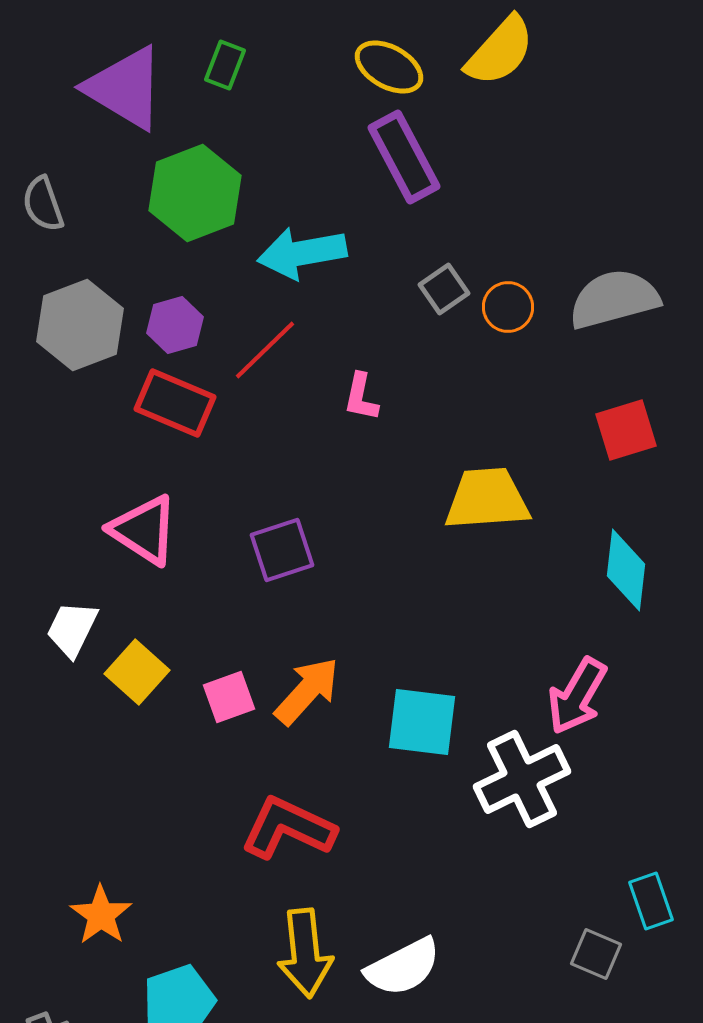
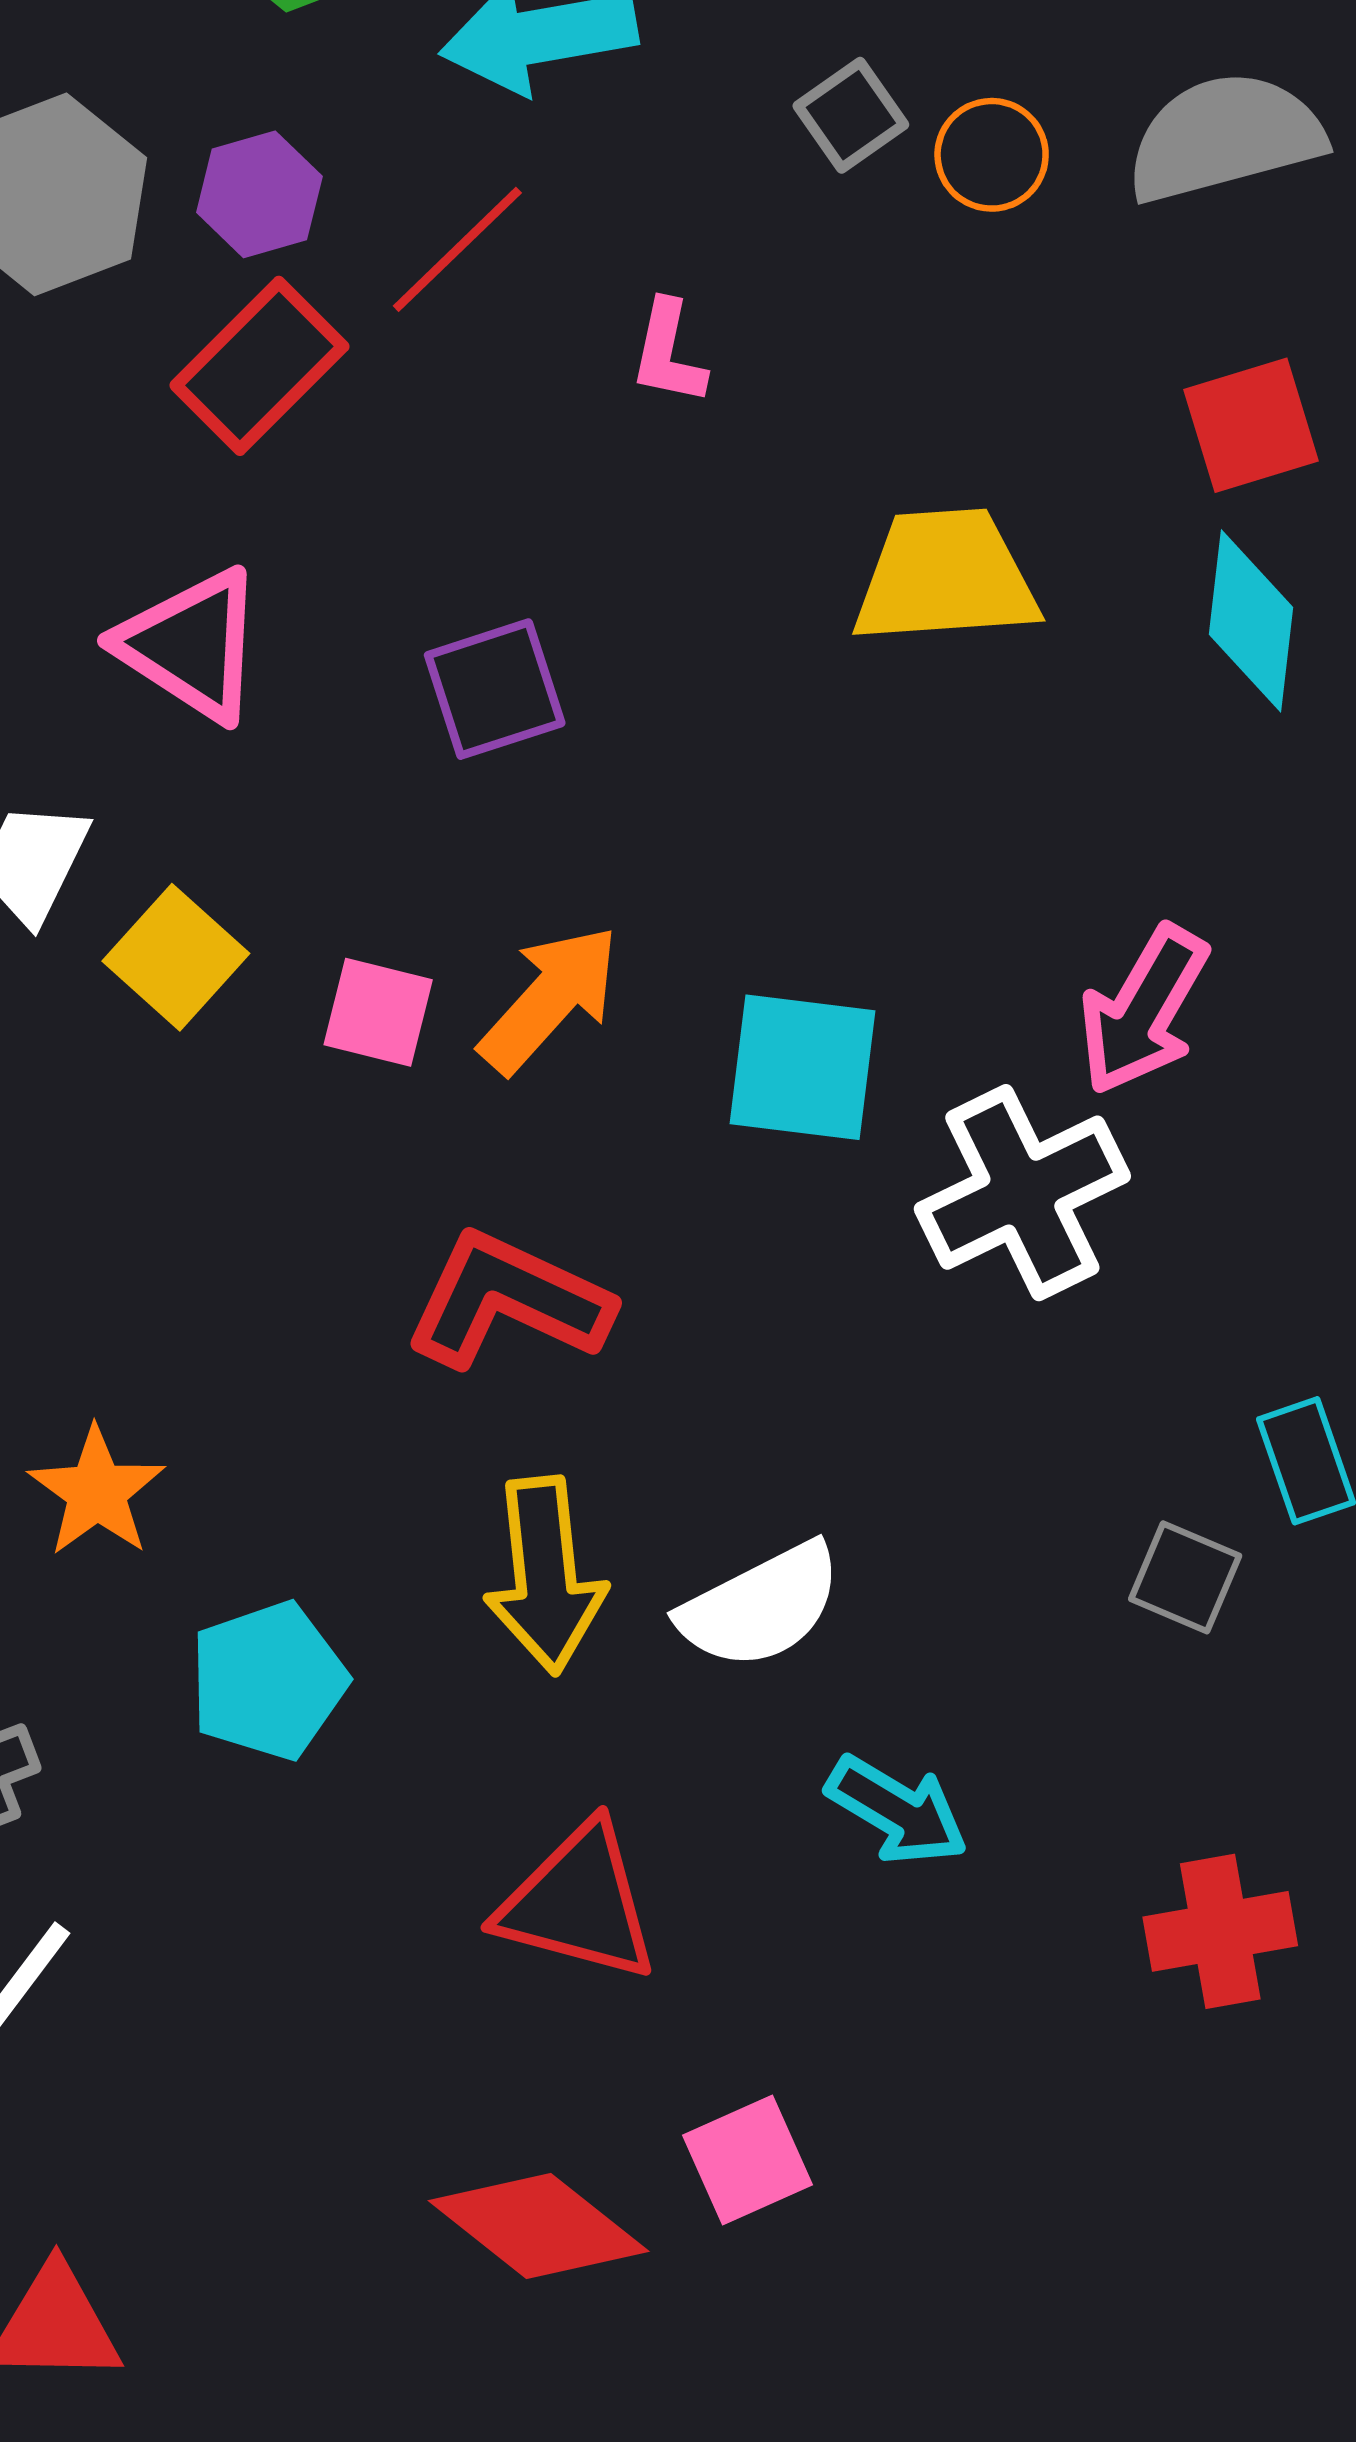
red rectangle: (175, 403) -> (259, 366), turned -68
cyan diamond: (626, 570) -> (1251, 621), moved
pink square: (229, 697) -> (378, 1012), turned 34

